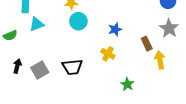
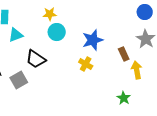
blue star: (115, 29) -> (93, 40), size x1.5
black trapezoid: (72, 67) -> (36, 59), moved, turned 40
green star: (127, 84) -> (124, 98), moved

